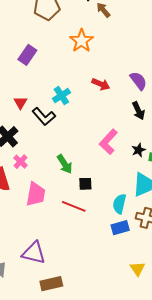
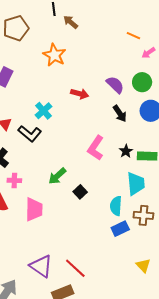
pink cross: (20, 162) -> (14, 180), turned -32
green arrow: (65, 164) -> (57, 176), turned 90
black square: (85, 184) -> (80, 192), turned -32
red line: (74, 206) -> (75, 268), moved, turned 30
purple triangle: (34, 253) -> (41, 266), turned 30

